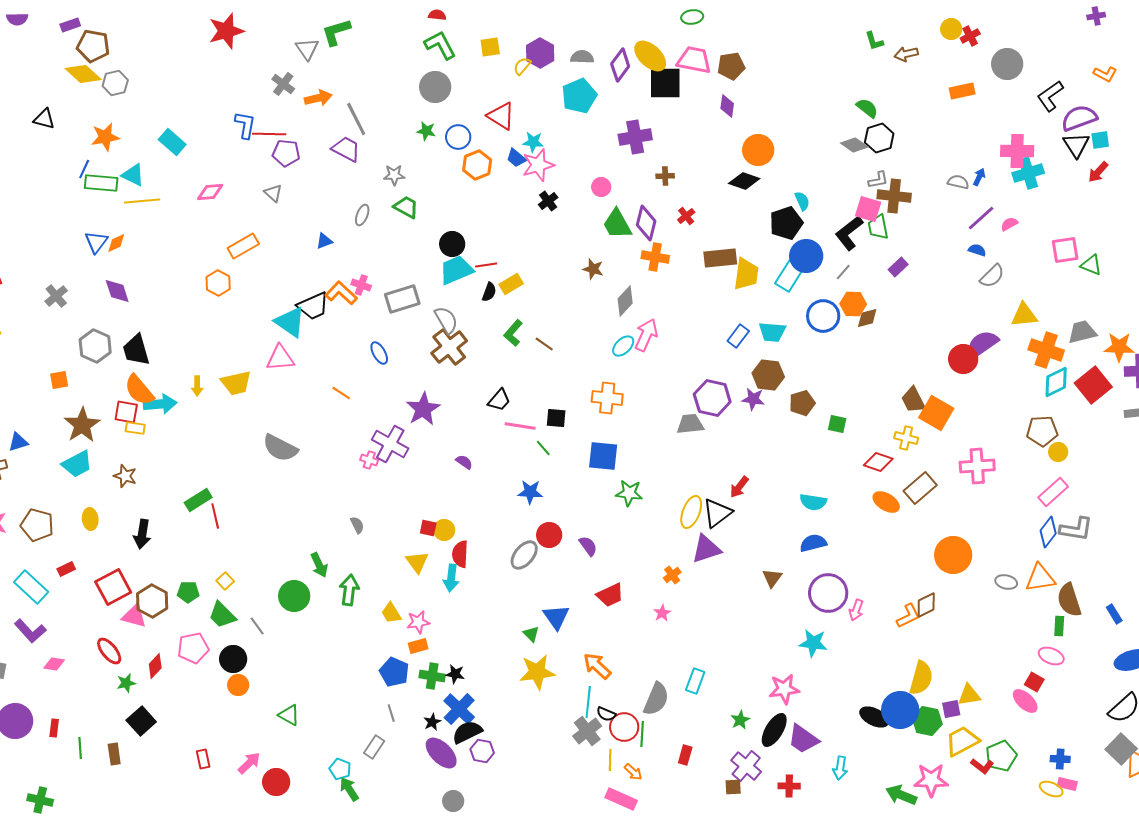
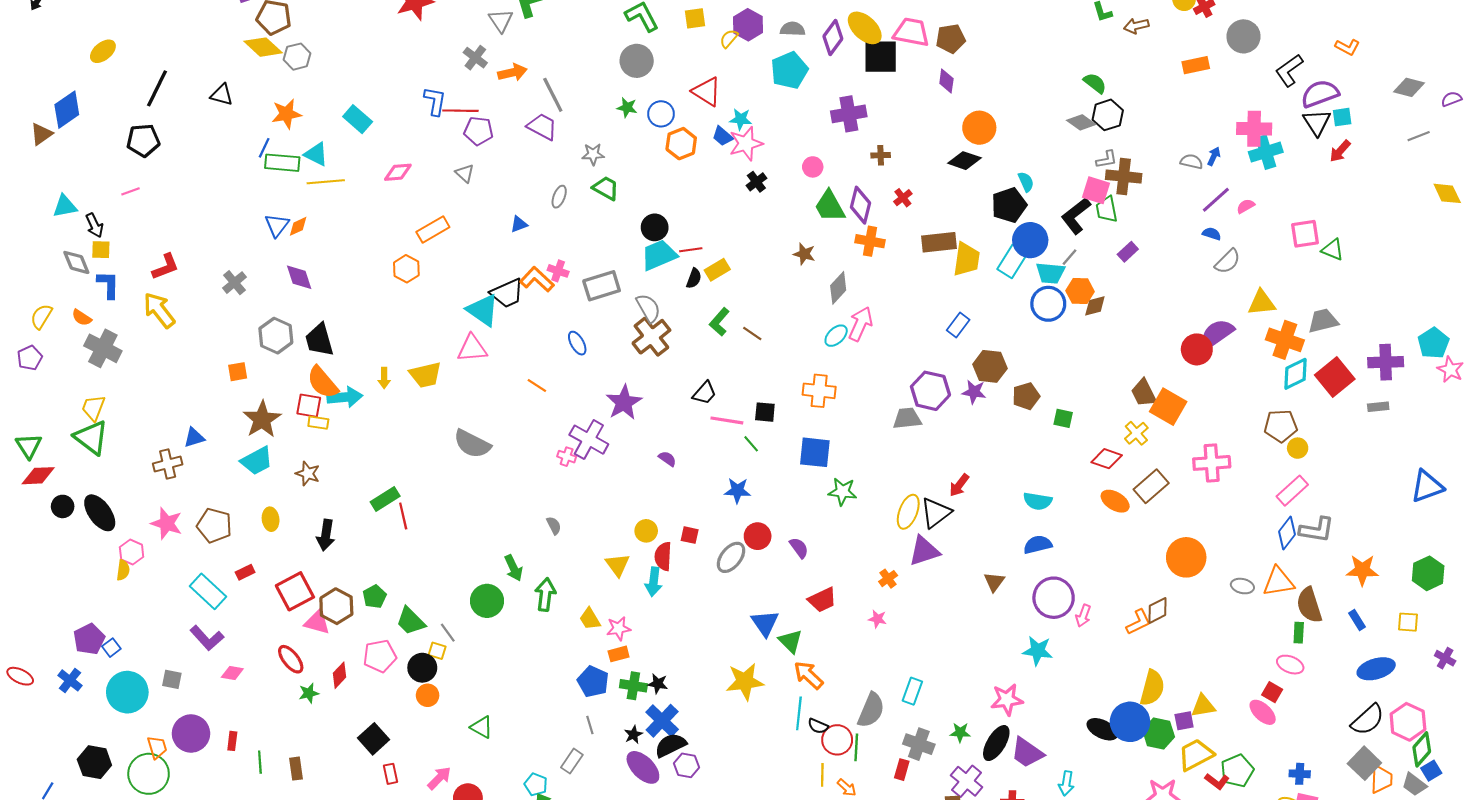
cyan trapezoid: (772, 332) -> (1050, 273), moved
orange star: (1119, 347) -> (1362, 570), moved
yellow cross: (906, 438) -> (1136, 433), turned 35
red square: (428, 528) -> (690, 535), moved
yellow square: (225, 581) -> (437, 651), moved, turned -30
green pentagon: (188, 592) -> (375, 597), turned -30
pink star: (662, 613) -> (877, 619), turned -30
green triangle: (531, 634) -> (790, 641), moved, size x1.4
green star: (740, 720) -> (960, 732), turned 30
black square: (141, 721) -> (373, 739), moved
gray cross: (587, 731) -> (919, 744), moved, turned -32

